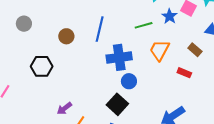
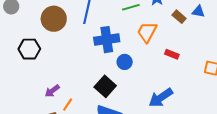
brown circle: (66, 36) -> (54, 19), size x1.6
brown rectangle: (195, 50) -> (179, 17), moved
blue circle: (129, 81) -> (125, 62), moved

